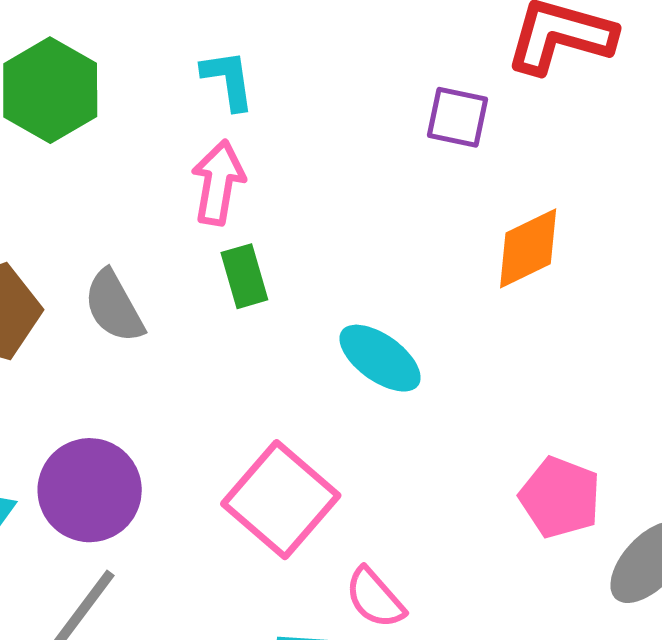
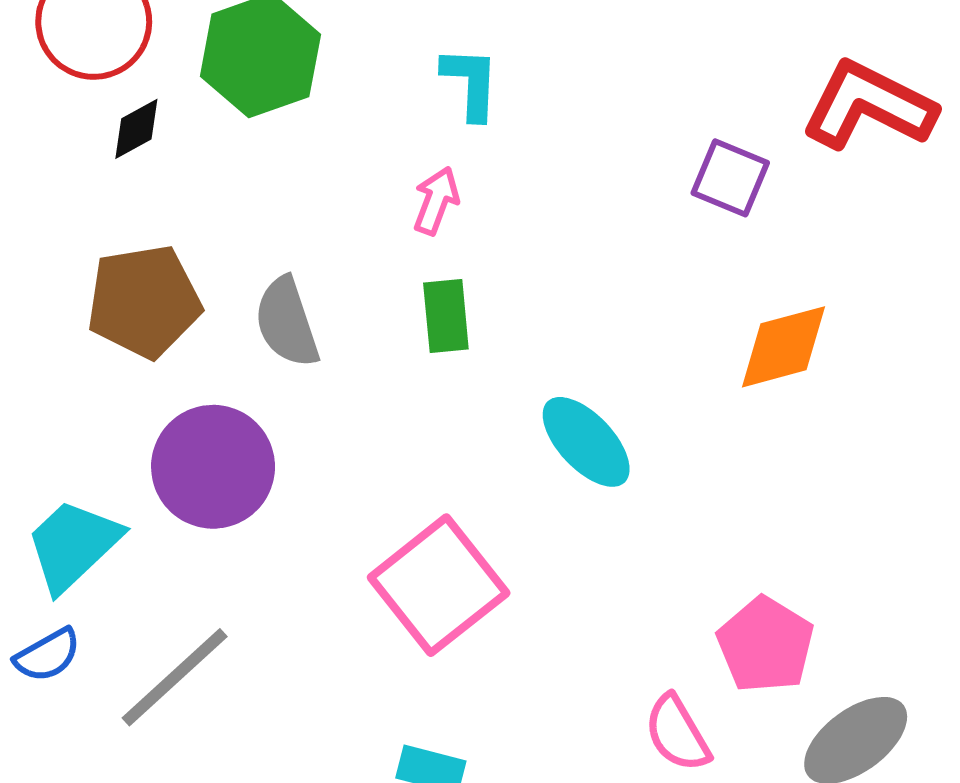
pink arrow: (218, 183) -> (436, 201), size x0.7
purple circle: (90, 490) -> (213, 467), moved
pink semicircle: (375, 598) -> (677, 733), moved

